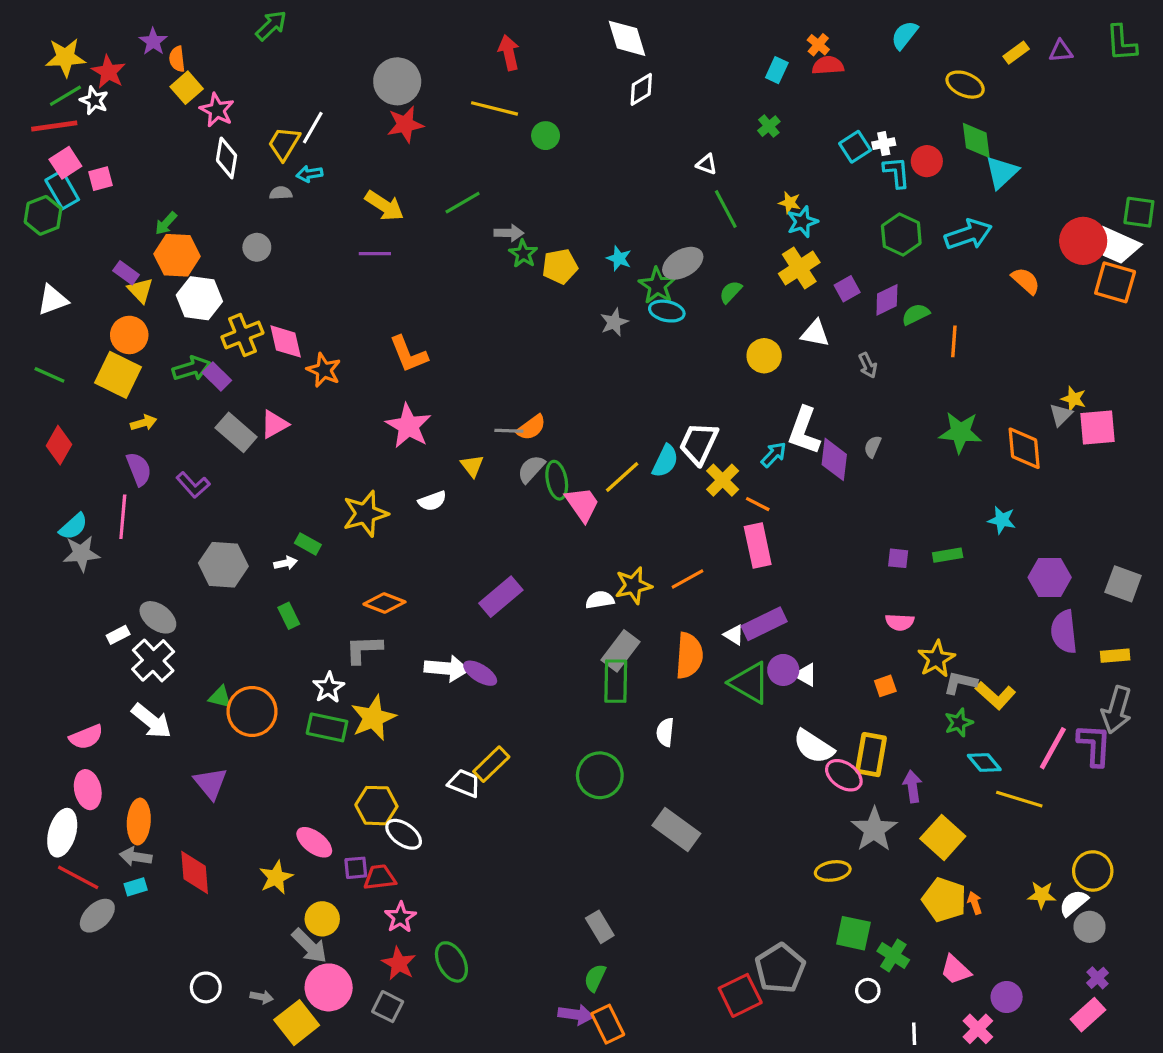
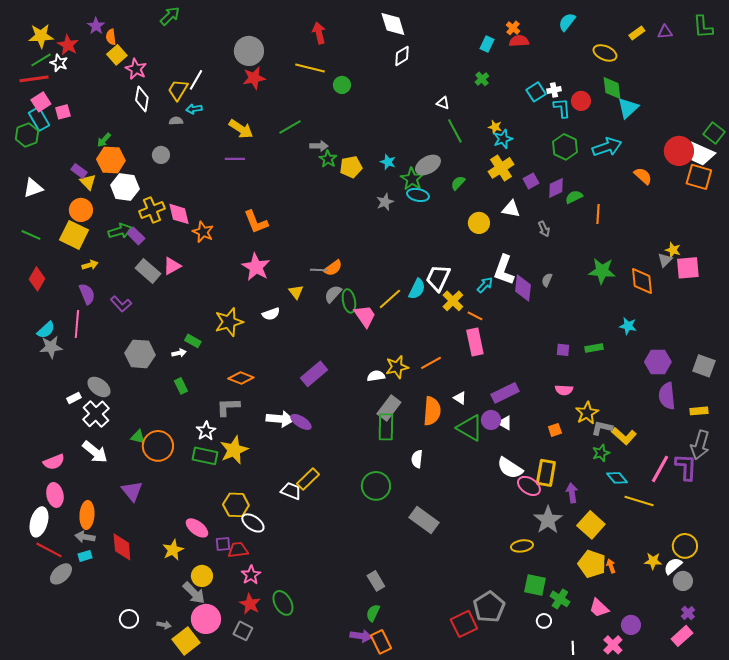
green square: (1139, 212) -> (714, 133), turned 30
purple rectangle: (764, 624) -> (505, 393), moved

